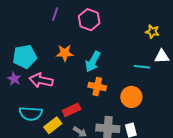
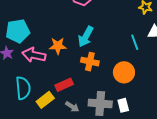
orange star: (65, 53) -> (58, 46), moved
cyan line: (142, 67) -> (135, 42), turned 63
cyan semicircle: (31, 114) -> (23, 88), turned -100

